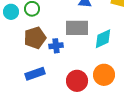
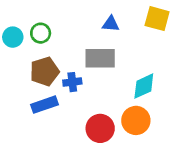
cyan diamond: (103, 39) -> (144, 86), moved
blue rectangle: (35, 74) -> (45, 105), moved

